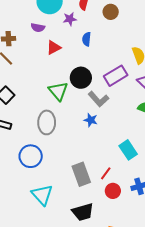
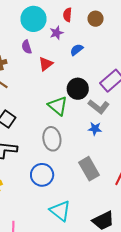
purple semicircle: (38, 28) -> (27, 47), turned 72
blue semicircle: (87, 39) -> (77, 50), turned 56
gray rectangle: (81, 174) -> (89, 169), moved

